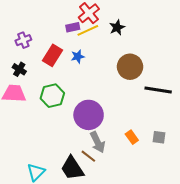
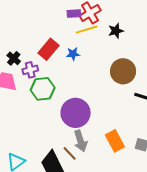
purple rectangle: (73, 27) -> (74, 14), moved
purple cross: (23, 40) -> (30, 70), moved
orange rectangle: (132, 137) -> (115, 141), size x1.5

